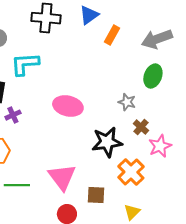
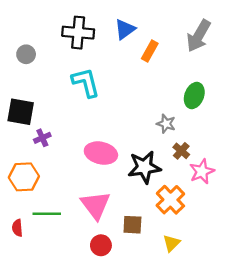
gray arrow: (157, 39) -> (199, 36), moved, turned -40
cyan L-shape: (25, 64) -> (86, 82), moved, turned 80
pink ellipse: (68, 106) -> (101, 153), moved

